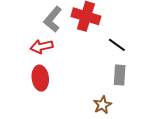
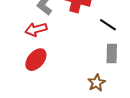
red ellipse: (40, 78) -> (36, 60), turned 50

